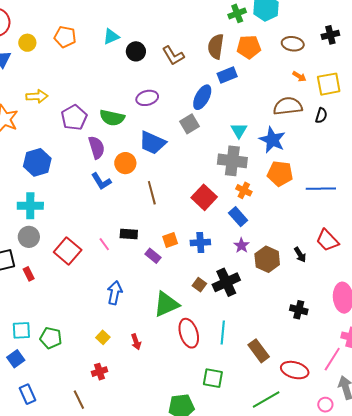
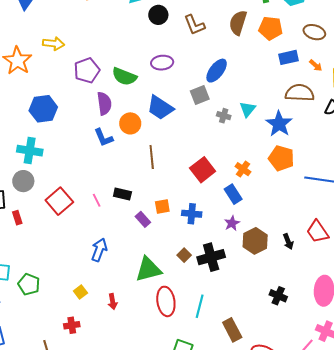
blue rectangle: (227, 75) -> (288, 57), moved
gray cross: (232, 161) -> (224, 116), moved, size x0.5

